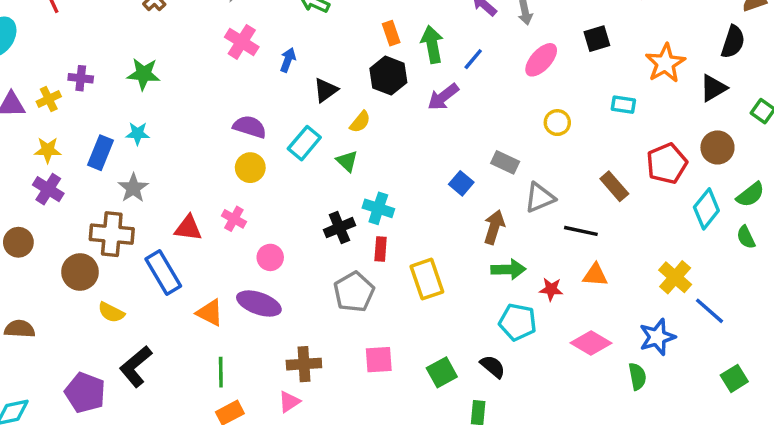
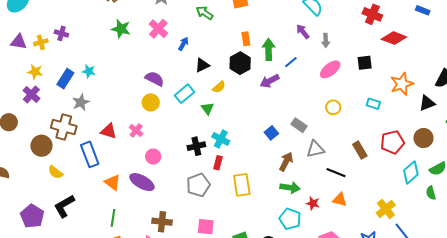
green star: (144, 74) -> (121, 29), moved

